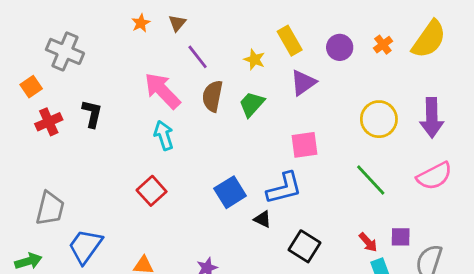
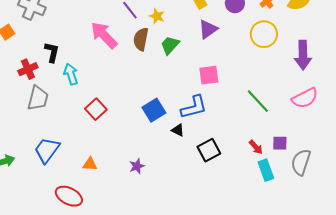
yellow star: (254, 60) -> (157, 16), moved
yellow circle: (379, 119) -> (264, 34), moved
red cross: (49, 122) -> (28, 69), moved
cyan arrow: (164, 135) -> (71, 74), moved
gray trapezoid: (50, 208) -> (38, 98), moved
black square: (304, 246) -> (209, 150), turned 30

